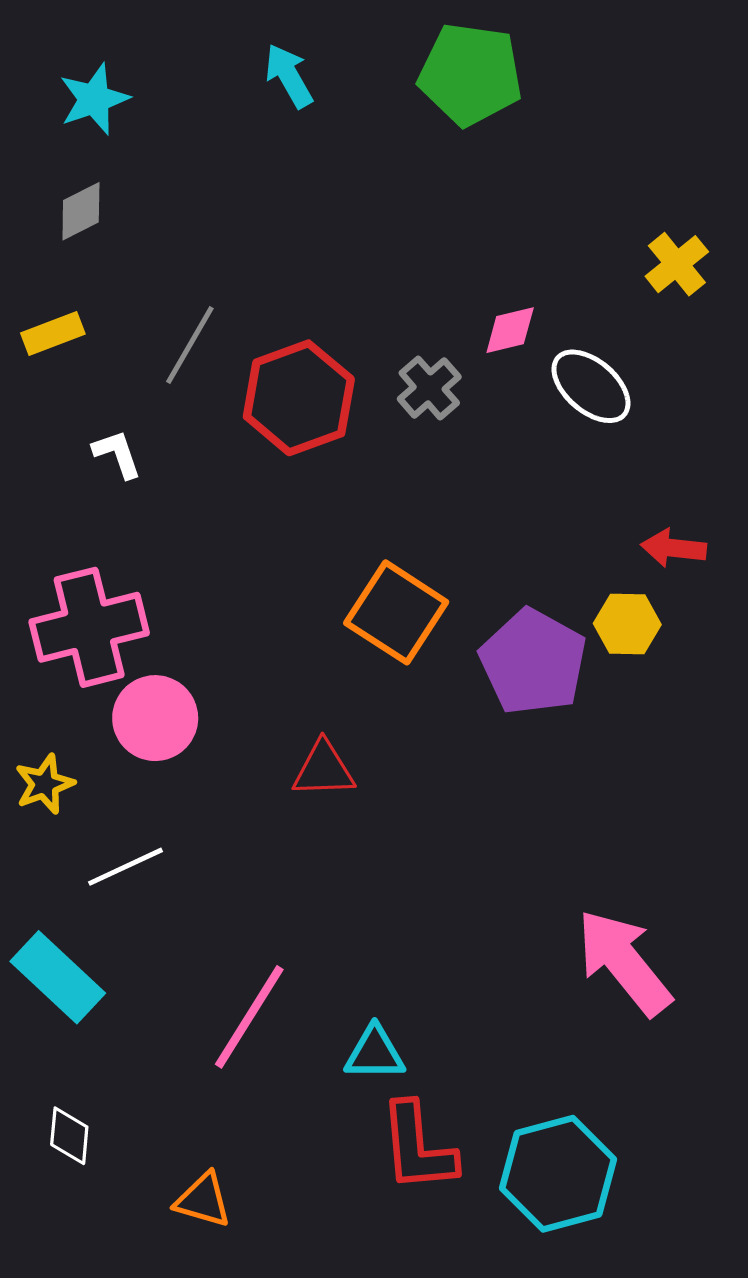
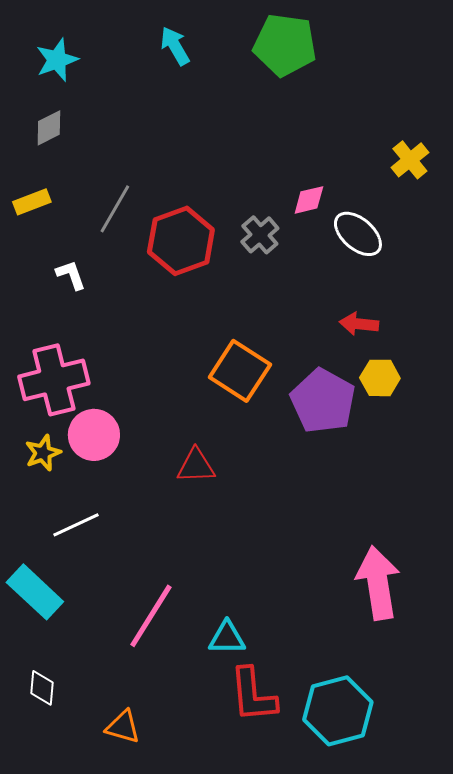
red arrow: (674, 548) -> (359, 324), moved
yellow star: (45, 784) -> (43, 453), moved
pink arrow: (624, 962) -> (378, 583), turned 30

